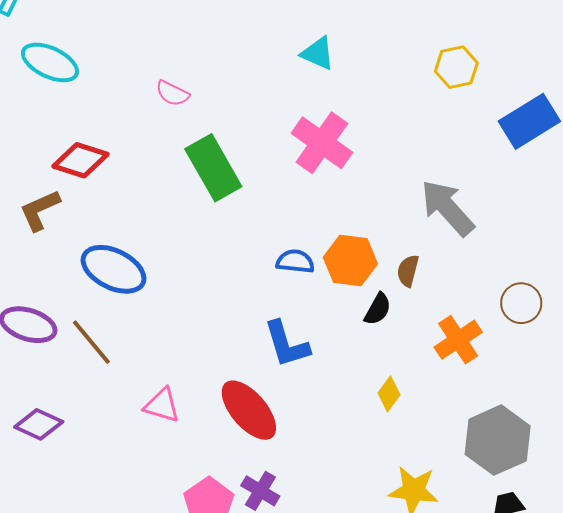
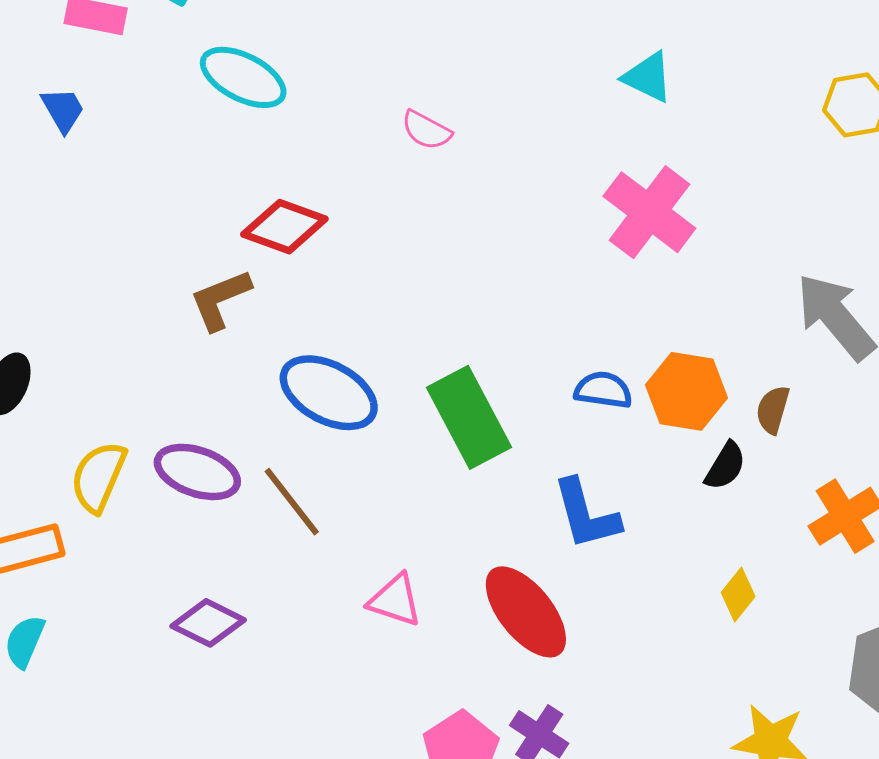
green rectangle: (213, 168) -> (469, 417), moved

